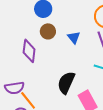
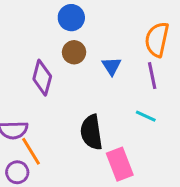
black semicircle: (66, 83) -> (91, 132), turned -40

